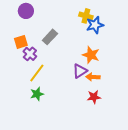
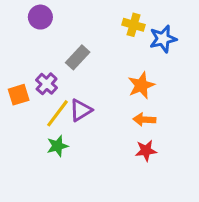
blue star: (95, 25) -> (163, 39), moved
orange square: (21, 42) -> (19, 95), moved
orange star: (91, 55) -> (141, 85), turned 30
purple triangle: (80, 71) -> (81, 110), moved

